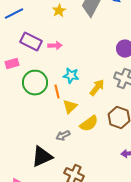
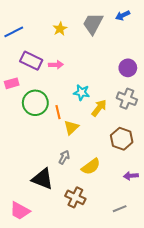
cyan star: (71, 76) -> (82, 93), moved
yellow semicircle: (89, 124) -> (91, 167), moved
gray arrow: (63, 136) -> (64, 157), turned 144
black triangle: (42, 157) -> (43, 179), turned 45

